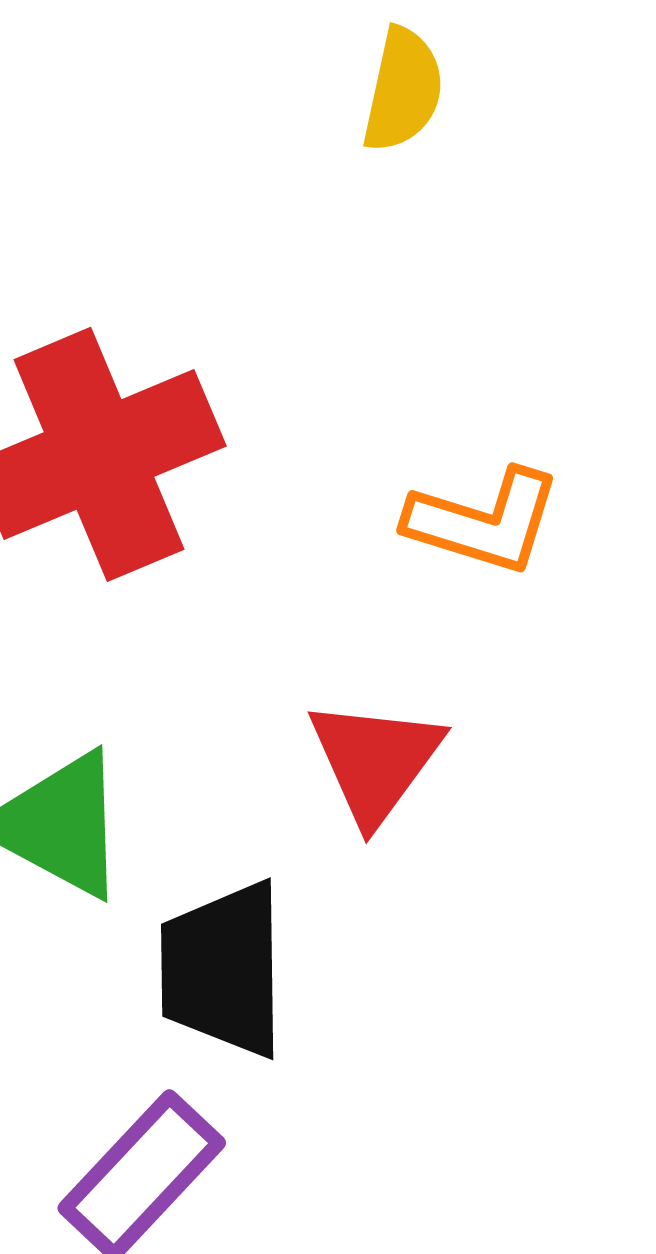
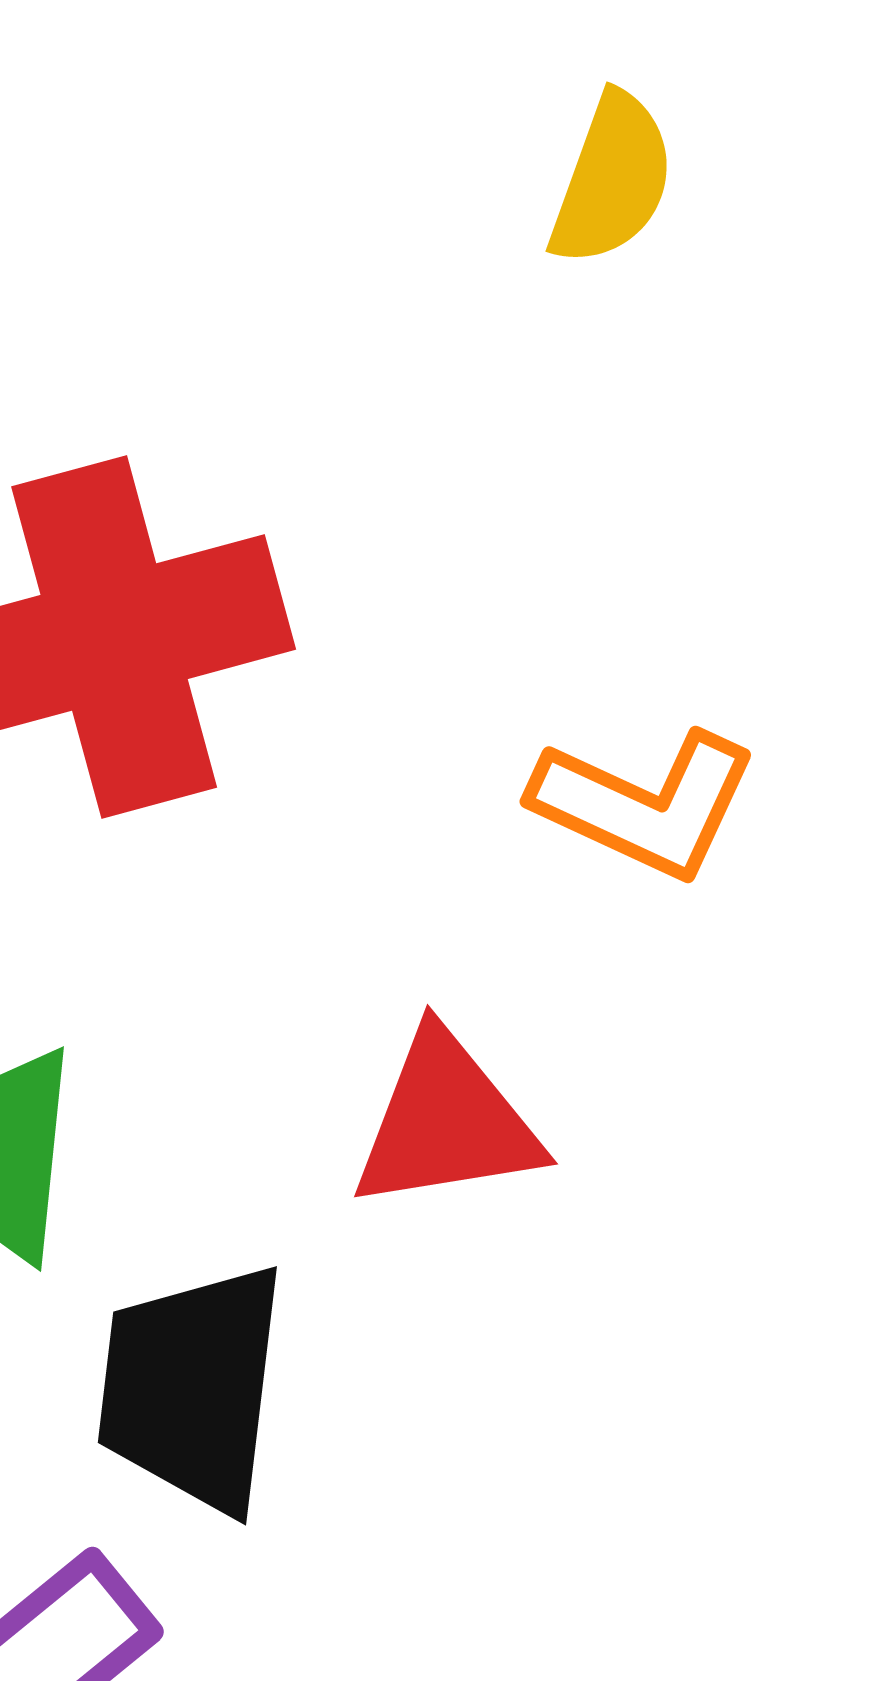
red triangle: (375, 761) -> (447, 1122), turned 37

